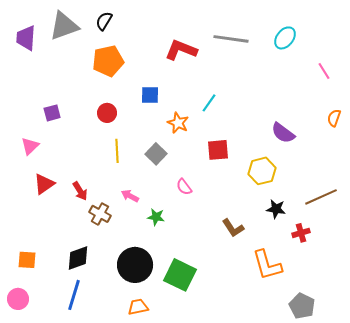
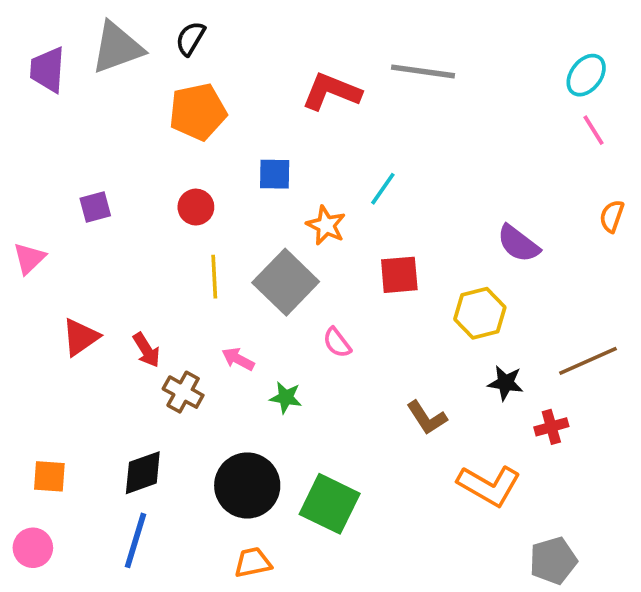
cyan ellipse: (285, 38) -> (586, 75), moved
pink triangle: (30, 146) -> (29, 258), moved
gray square: (156, 154) -> (286, 282), size x1.6
orange L-shape: (267, 265) -> (489, 485), turned -44
gray pentagon: (302, 306) -> (553, 561), turned 30

